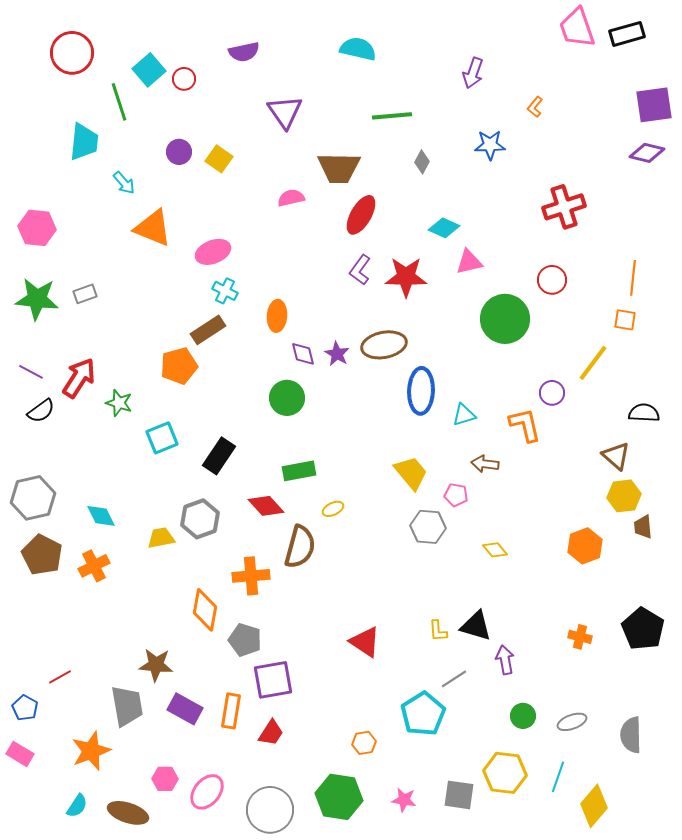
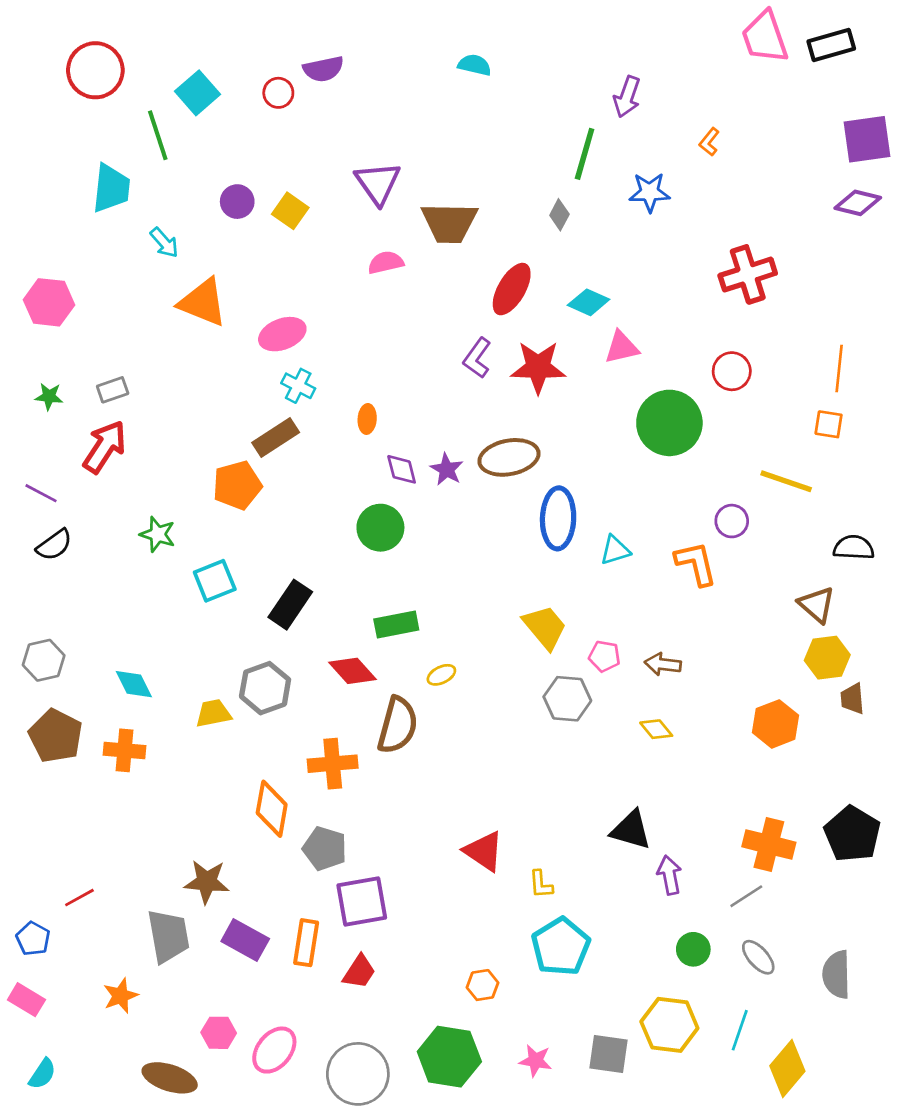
cyan semicircle: (358, 49) -> (475, 65), size x0.7
red circle: (184, 79) -> (278, 93), moved
purple triangle: (285, 112) -> (378, 183), moved
green line: (392, 116) -> (585, 154), moved, turned -69
red ellipse: (361, 215) -> (512, 289), moved
green star: (37, 299) -> (49, 396), size x0.5
orange ellipse: (277, 316) -> (367, 419), size x0.7
yellow line: (593, 363) -> (786, 481), turned 72
red arrow: (79, 378) -> (105, 447), moved
brown arrow: (485, 464) -> (663, 664), moved
gray hexagon: (33, 498) -> (44, 660), size x0.7
orange cross: (94, 566) -> (125, 750), turned 32
yellow L-shape: (438, 631) -> (541, 884), moved
orange cross: (580, 637) -> (769, 845), size x1.6
gray line: (454, 679) -> (746, 896), moved
gray ellipse: (572, 722) -> (758, 957), turned 68
orange star: (91, 751) -> (121, 996), size x0.7
cyan semicircle: (77, 806) -> (42, 1074), moved

